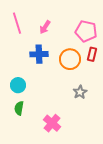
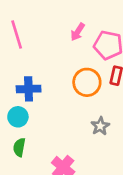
pink arrow: (45, 27) -> (78, 32), moved
blue cross: (39, 54) -> (29, 89), moved

